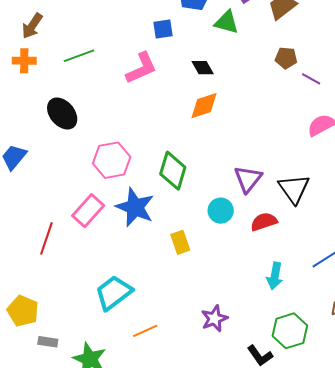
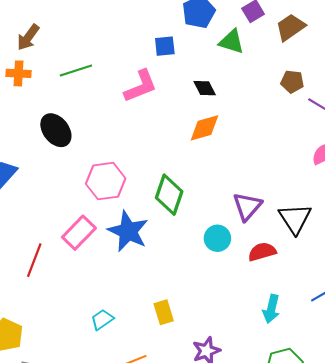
yellow rectangle: (180, 242) -> (164, 312), moved
cyan trapezoid: (114, 293) -> (102, 319), size x0.6

